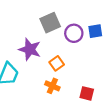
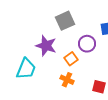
purple circle: (74, 33) -> (87, 44), moved

